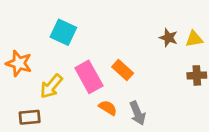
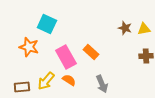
orange star: (19, 63) -> (29, 47), moved
yellow arrow: (51, 86) -> (46, 81), moved
orange semicircle: (108, 108) -> (69, 80), moved

